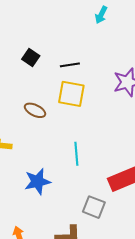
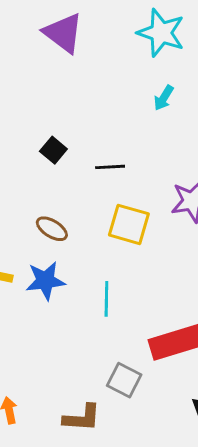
yellow square: (71, 94) -> (129, 224), moved
blue star: (37, 182) -> (45, 281), moved

